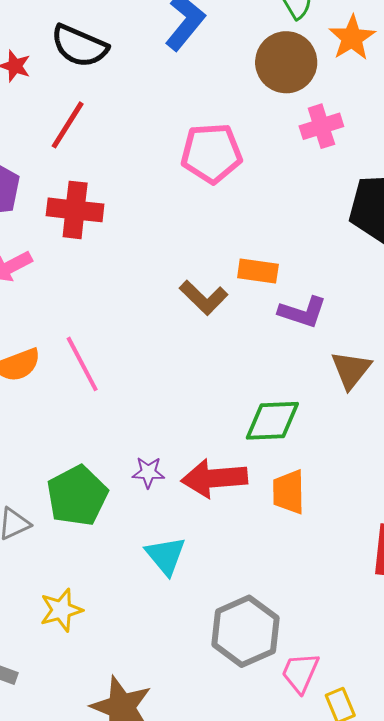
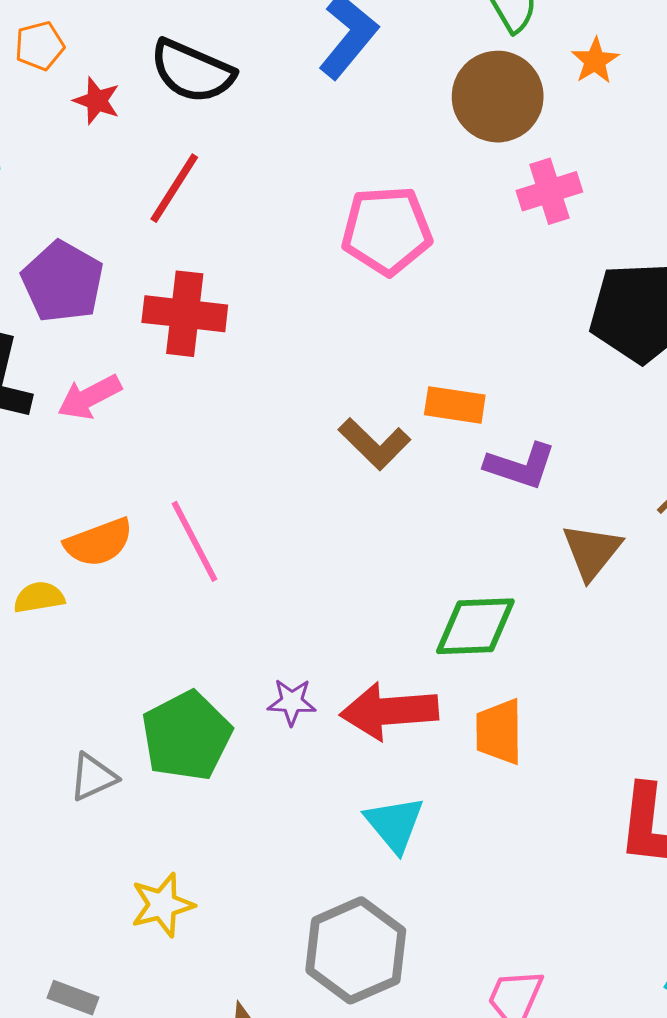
orange star: (352, 38) -> (595, 61), size x0.7
cyan triangle: (166, 556) -> (395, 824), moved
gray hexagon: (245, 631) -> (356, 950), moved

